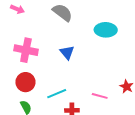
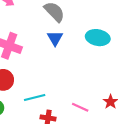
blue triangle: (67, 52) -> (55, 38), moved

